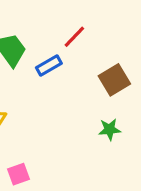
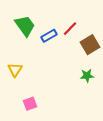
red line: (74, 37) -> (70, 29), moved

